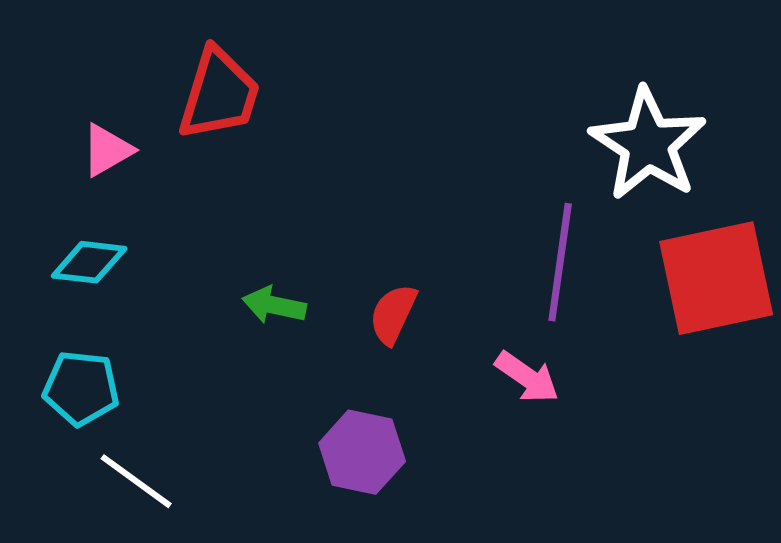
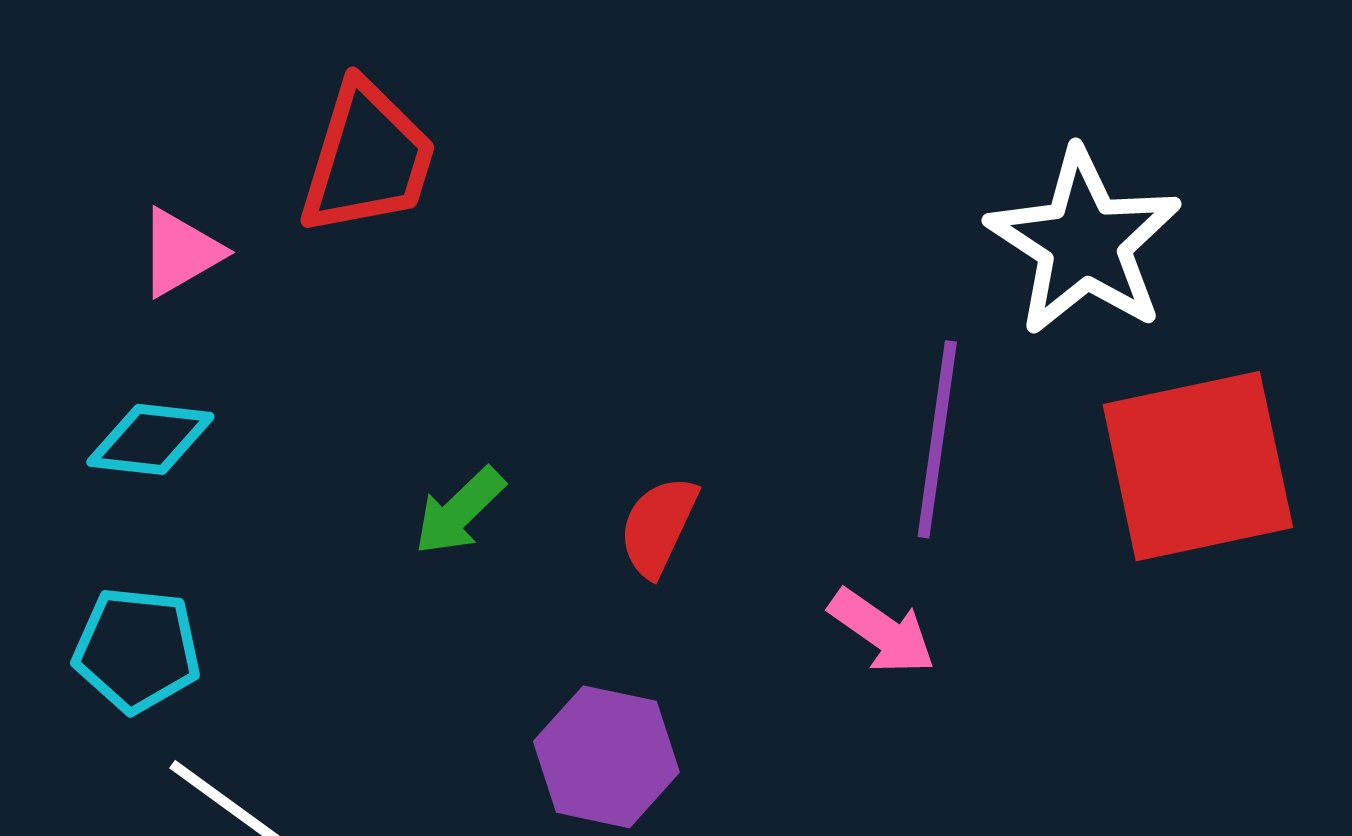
green arrow: (274, 305) -> (459, 511), turned -56

